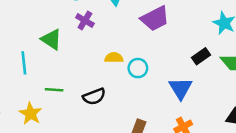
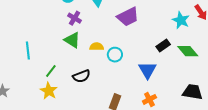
green triangle: (51, 39) -> (72, 40), moved
green line: (54, 90) -> (51, 71), turned -56
yellow star: (31, 114) -> (49, 91), moved

